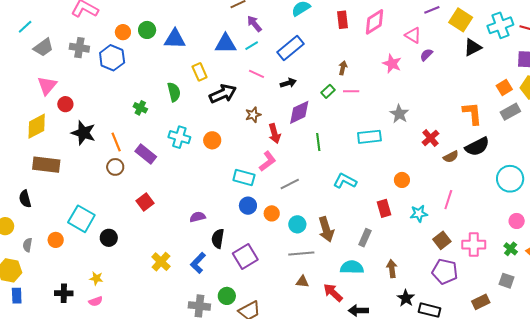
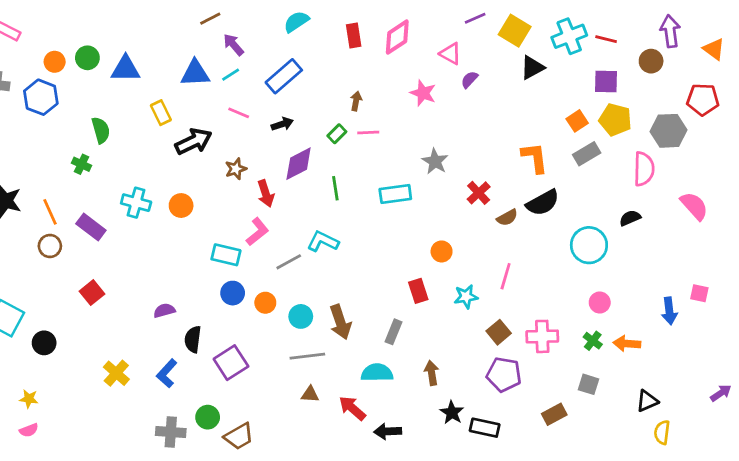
green semicircle: (174, 92) -> (101, 130), moved
green line: (318, 142) -> (335, 188), moved
cyan L-shape: (345, 181) -> (323, 241), moved

